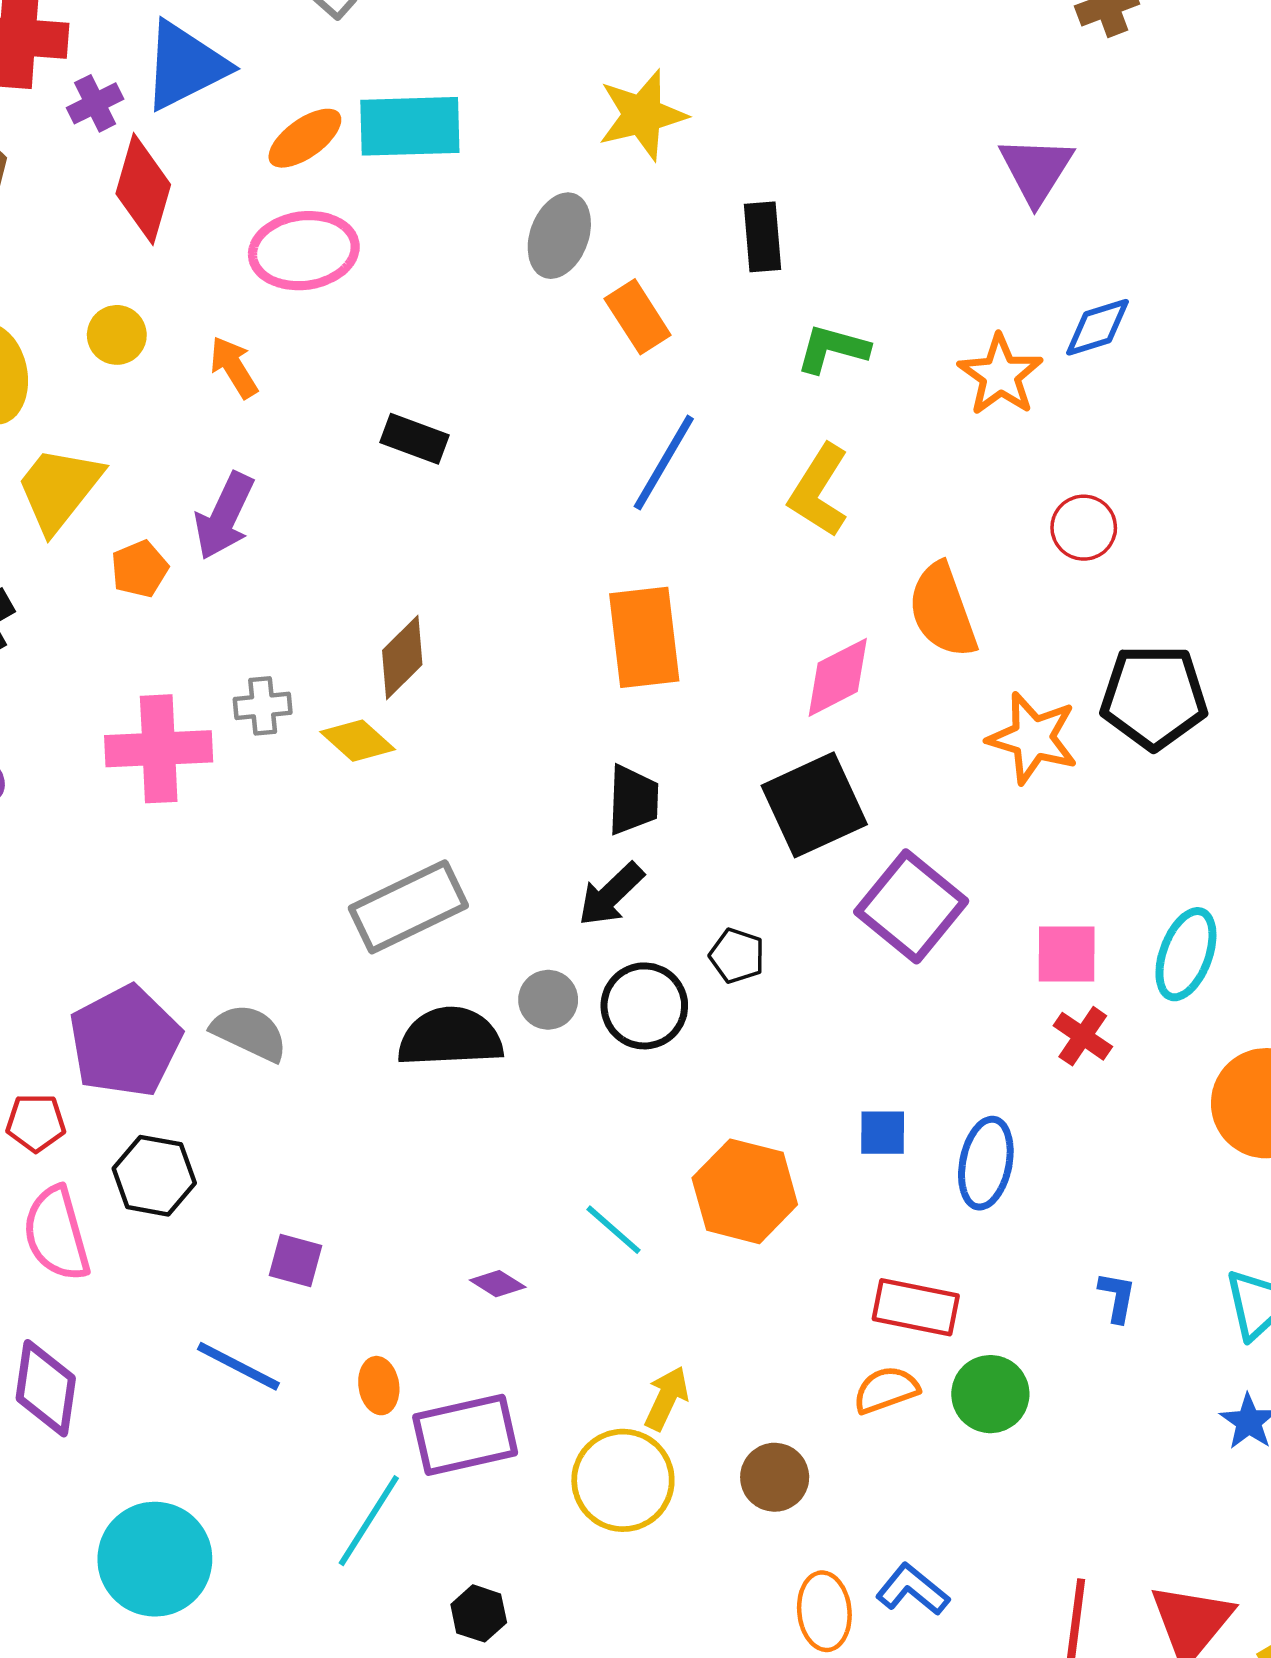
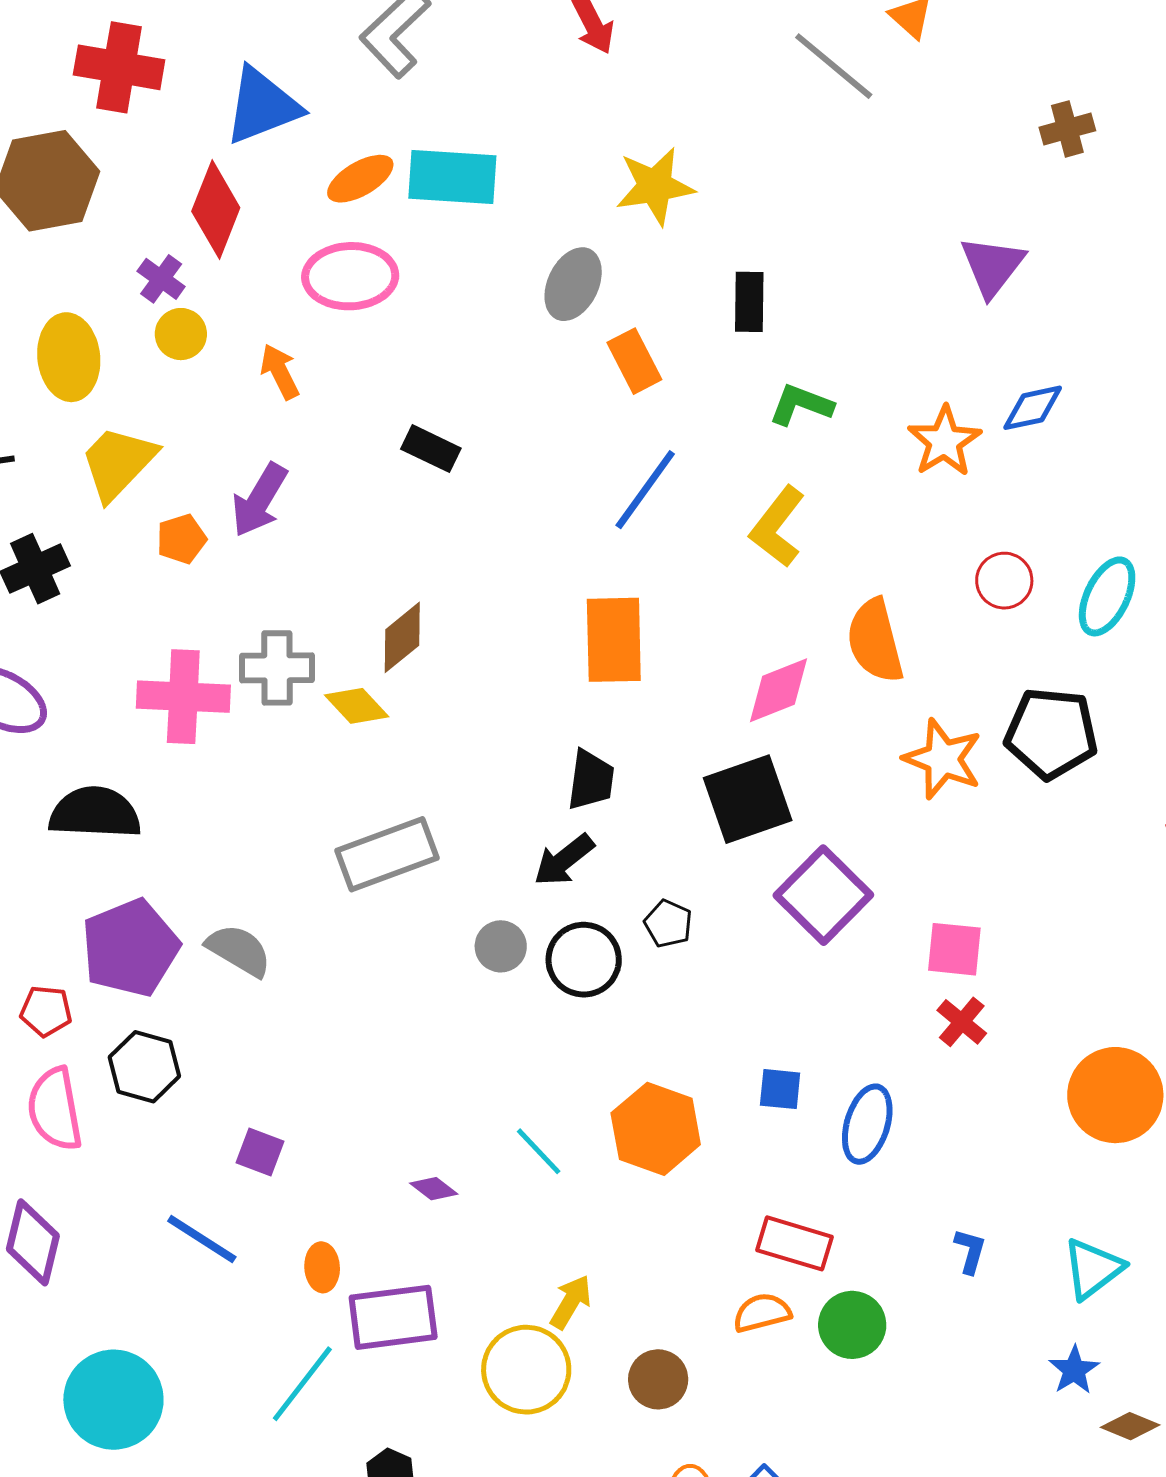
purple cross: (95, 103) -> (161, 279), moved, turned -33
gray cross: (263, 706) -> (277, 668), size x1.5
cyan ellipse: (1186, 954) -> (1107, 596), moved
black semicircle: (450, 1037) -> (95, 813), moved

